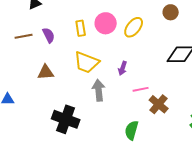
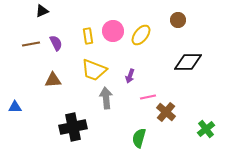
black cross: (66, 119) -> (73, 127), turned -32

